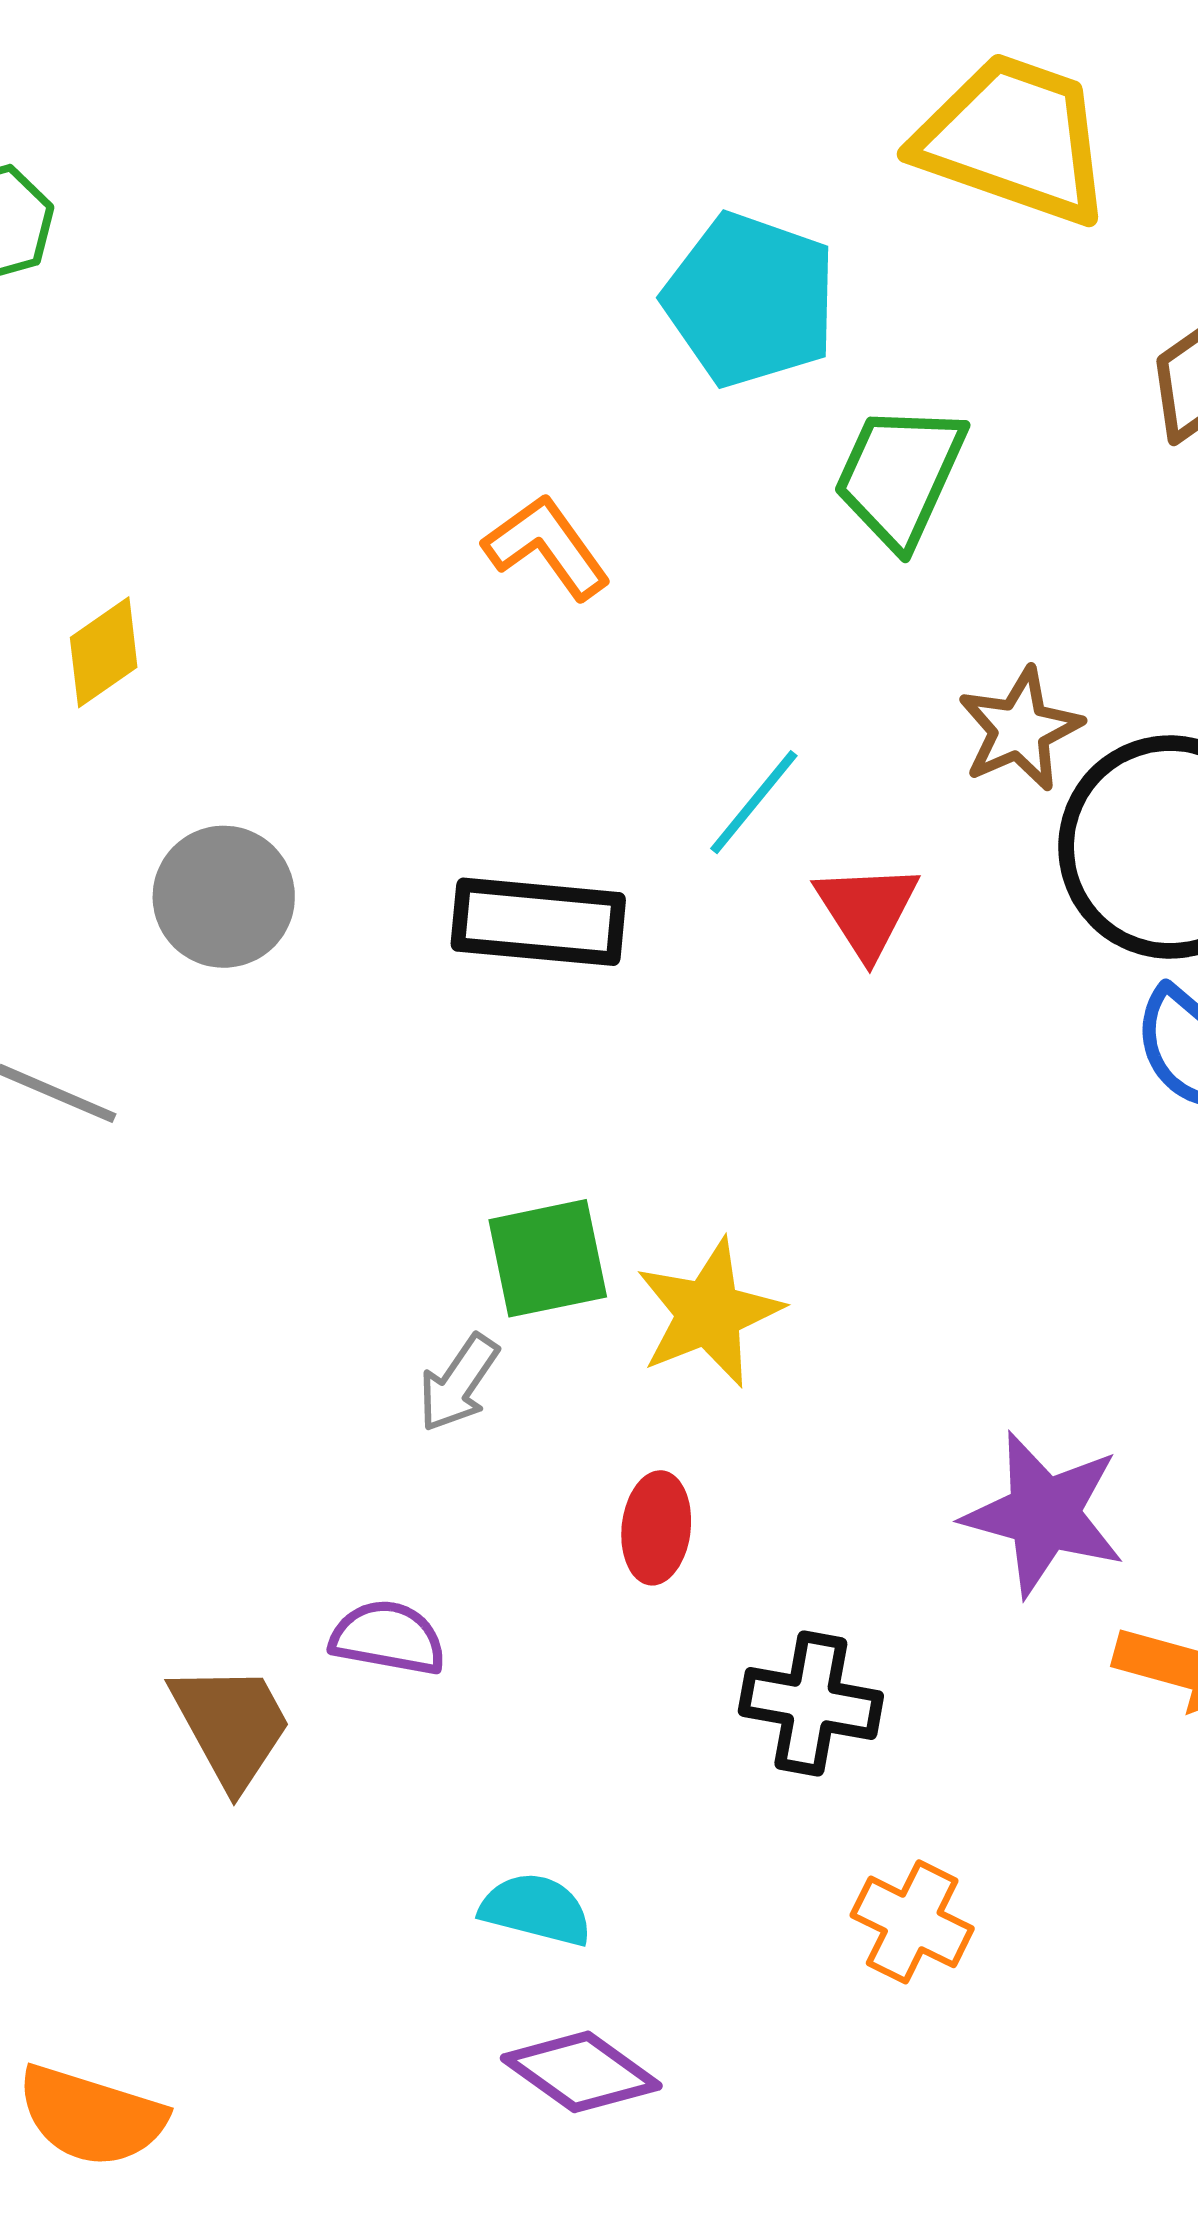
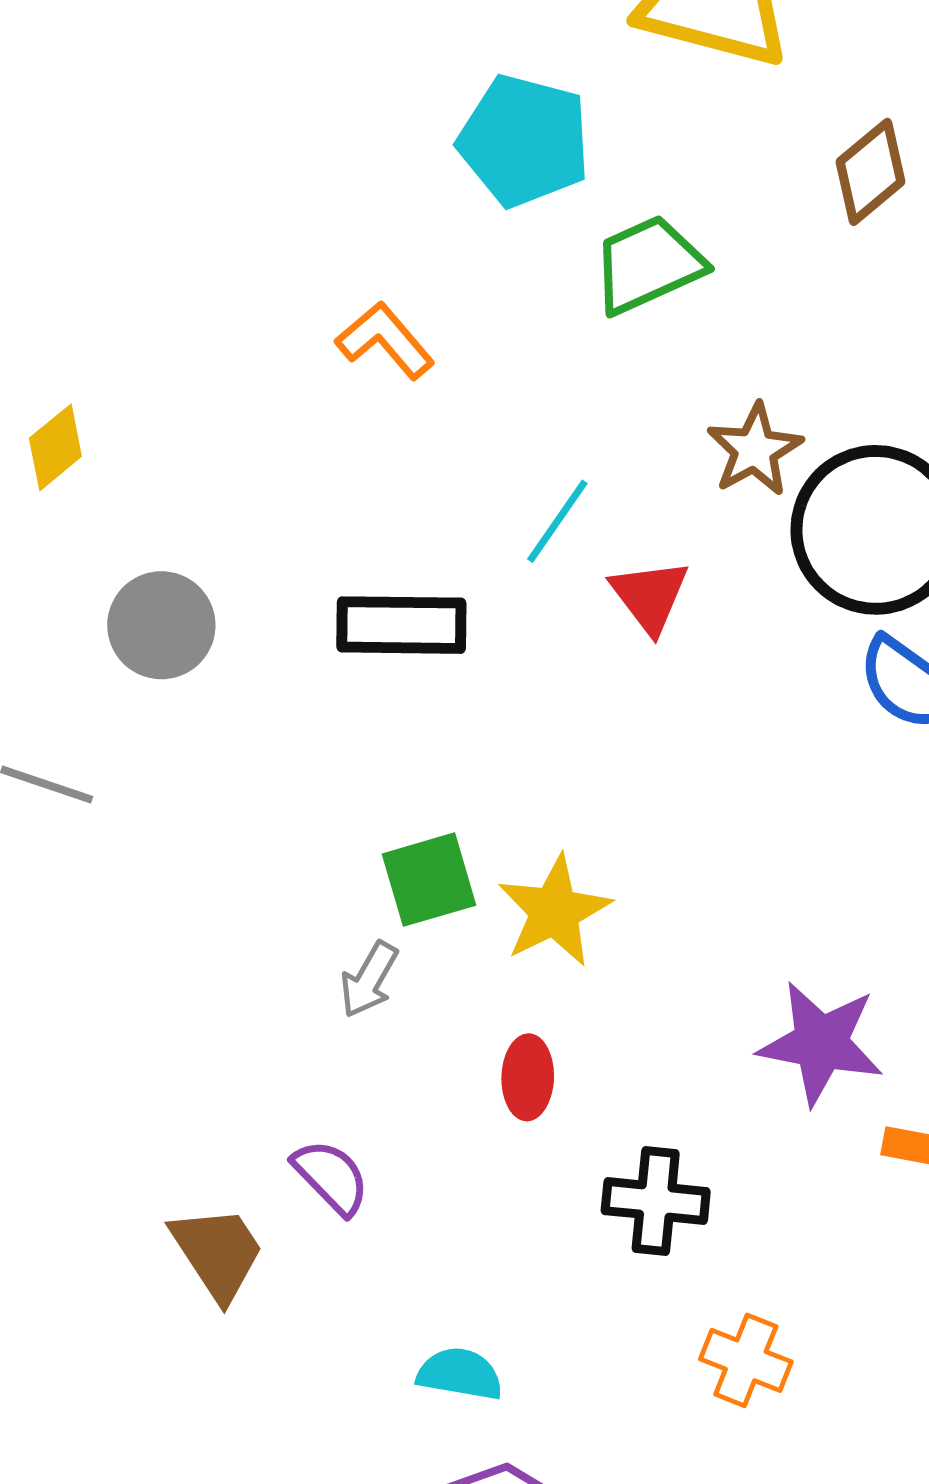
green trapezoid: (900, 476) -> (648, 265), turned 46
purple semicircle: (388, 1638) -> (331, 1177), turned 40

